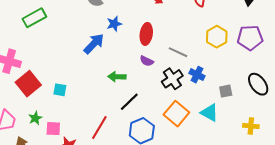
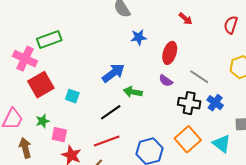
green rectangle: (34, 18) -> (49, 40), moved
blue arrow: (94, 44) -> (113, 73), moved
black cross: (172, 79) -> (189, 103), turned 35
black line: (129, 102) -> (111, 112), moved
red line: (99, 127) -> (107, 141), turned 30

